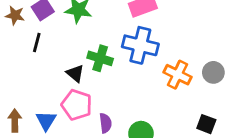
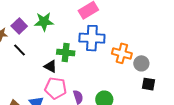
black line: (37, 43) -> (19, 50), turned -48
gray circle: (213, 72) -> (141, 63), moved

